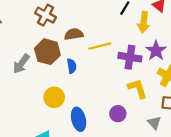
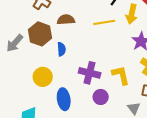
yellow line: (100, 46) -> (104, 22), moved
purple cross: (130, 57) -> (90, 73), moved

